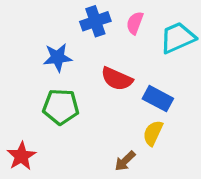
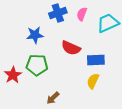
blue rectangle: (158, 99) -> (96, 60), turned -30
red star: (21, 156) -> (13, 75), moved
brown arrow: (125, 161) -> (53, 98), moved

